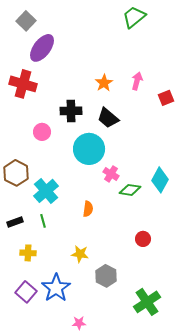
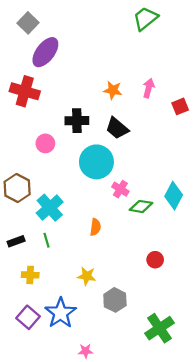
orange star: (104, 83) -> (113, 90), turned -30

